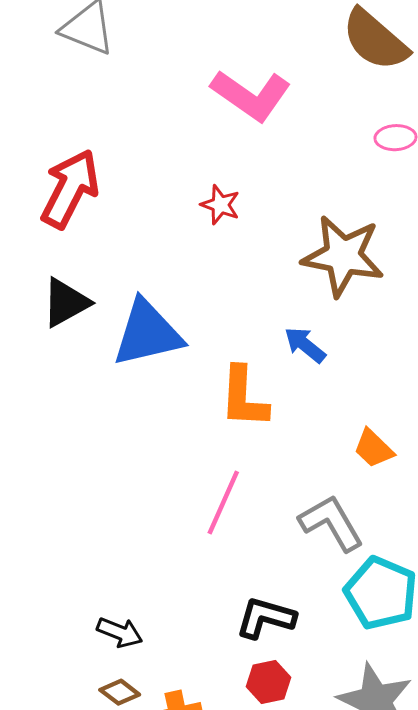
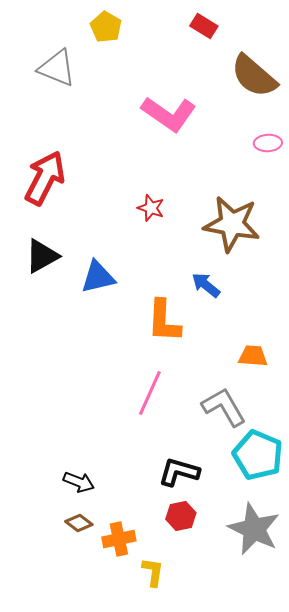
red star: (220, 205) -> (151, 208), moved
blue triangle: (147, 333) -> (98, 277), size x0.7
orange trapezoid: (374, 448) -> (253, 356), turned 140

